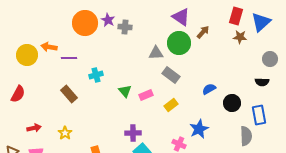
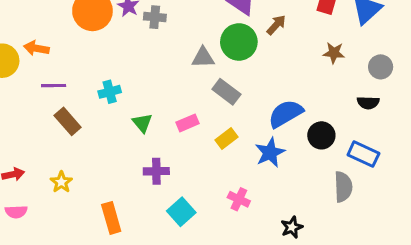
brown star: (240, 37) -> (334, 53), moved
purple line: (69, 58) -> (54, 86), moved
blue semicircle: (209, 89) -> (286, 114), size x1.6
green triangle: (125, 91) -> (142, 123), moved
blue rectangle: (259, 115) -> (363, 154), turned -54
blue star: (199, 129) -> (270, 153), moved
purple cross: (133, 133) -> (156, 171), moved

